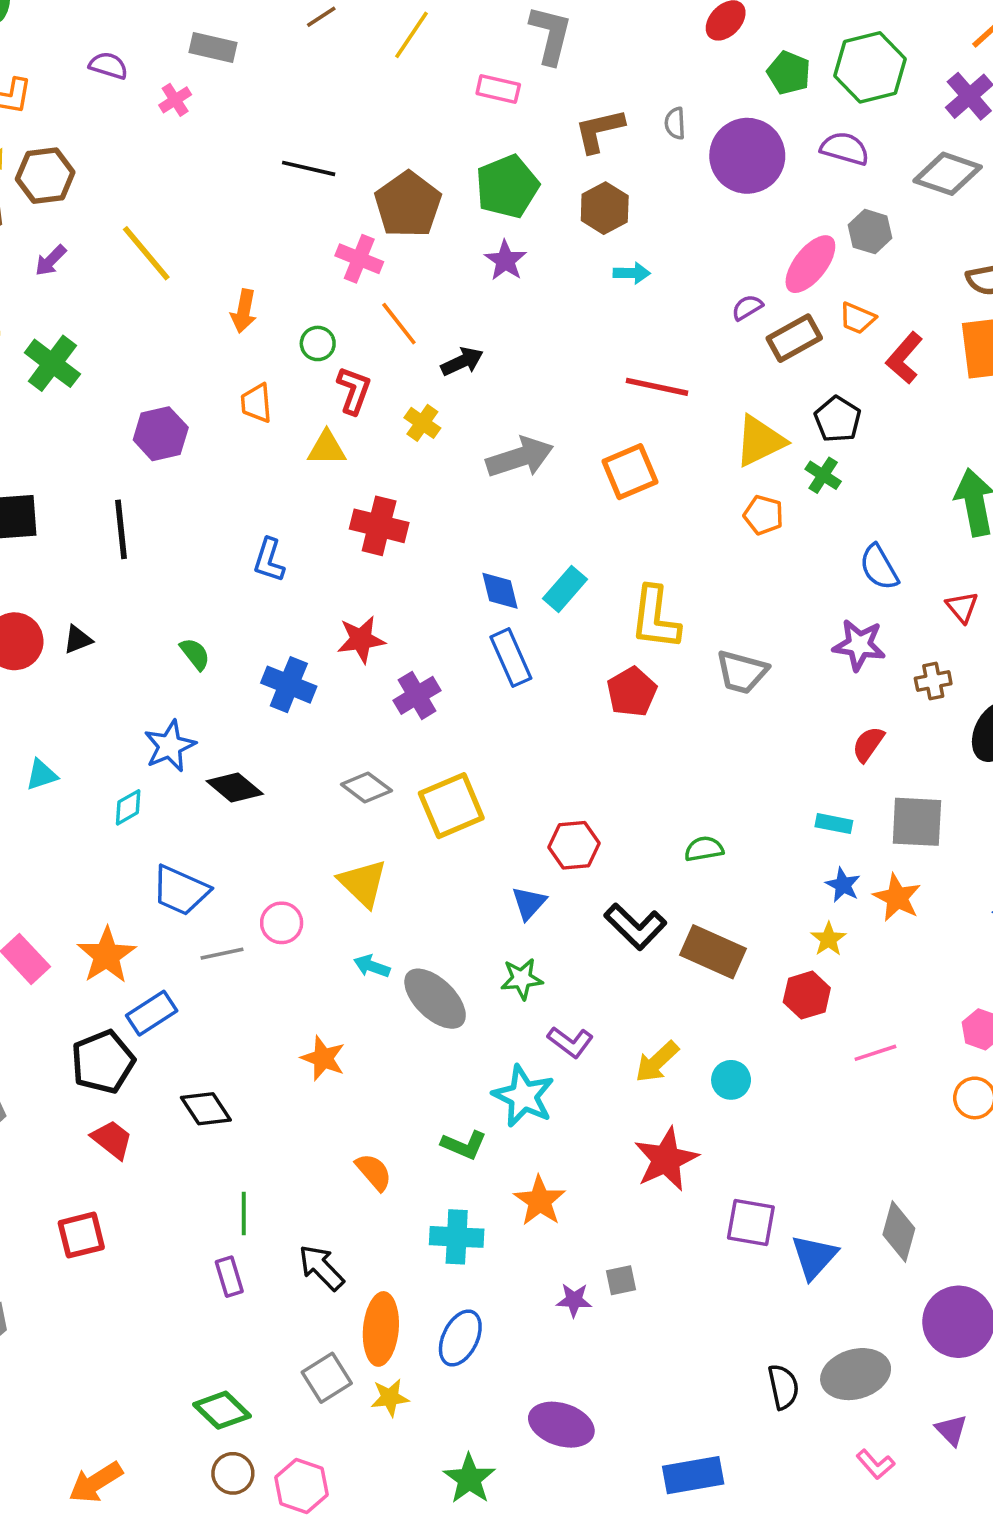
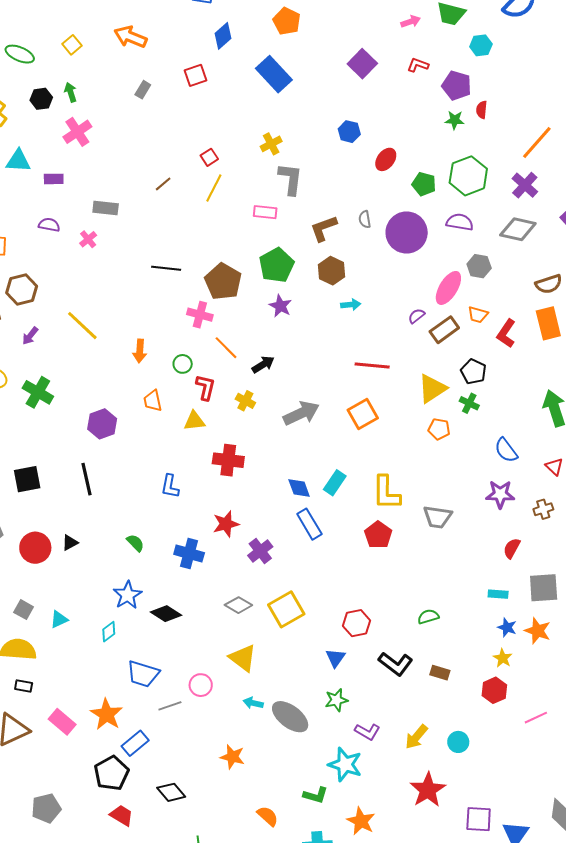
brown rectangle: (713, 952) -> (440, 673), size x0.6

